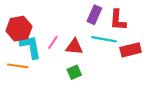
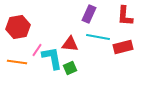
red L-shape: (118, 20) -> (125, 16), moved
pink line: (53, 42) -> (37, 50), moved
cyan L-shape: (31, 47) -> (52, 58), moved

